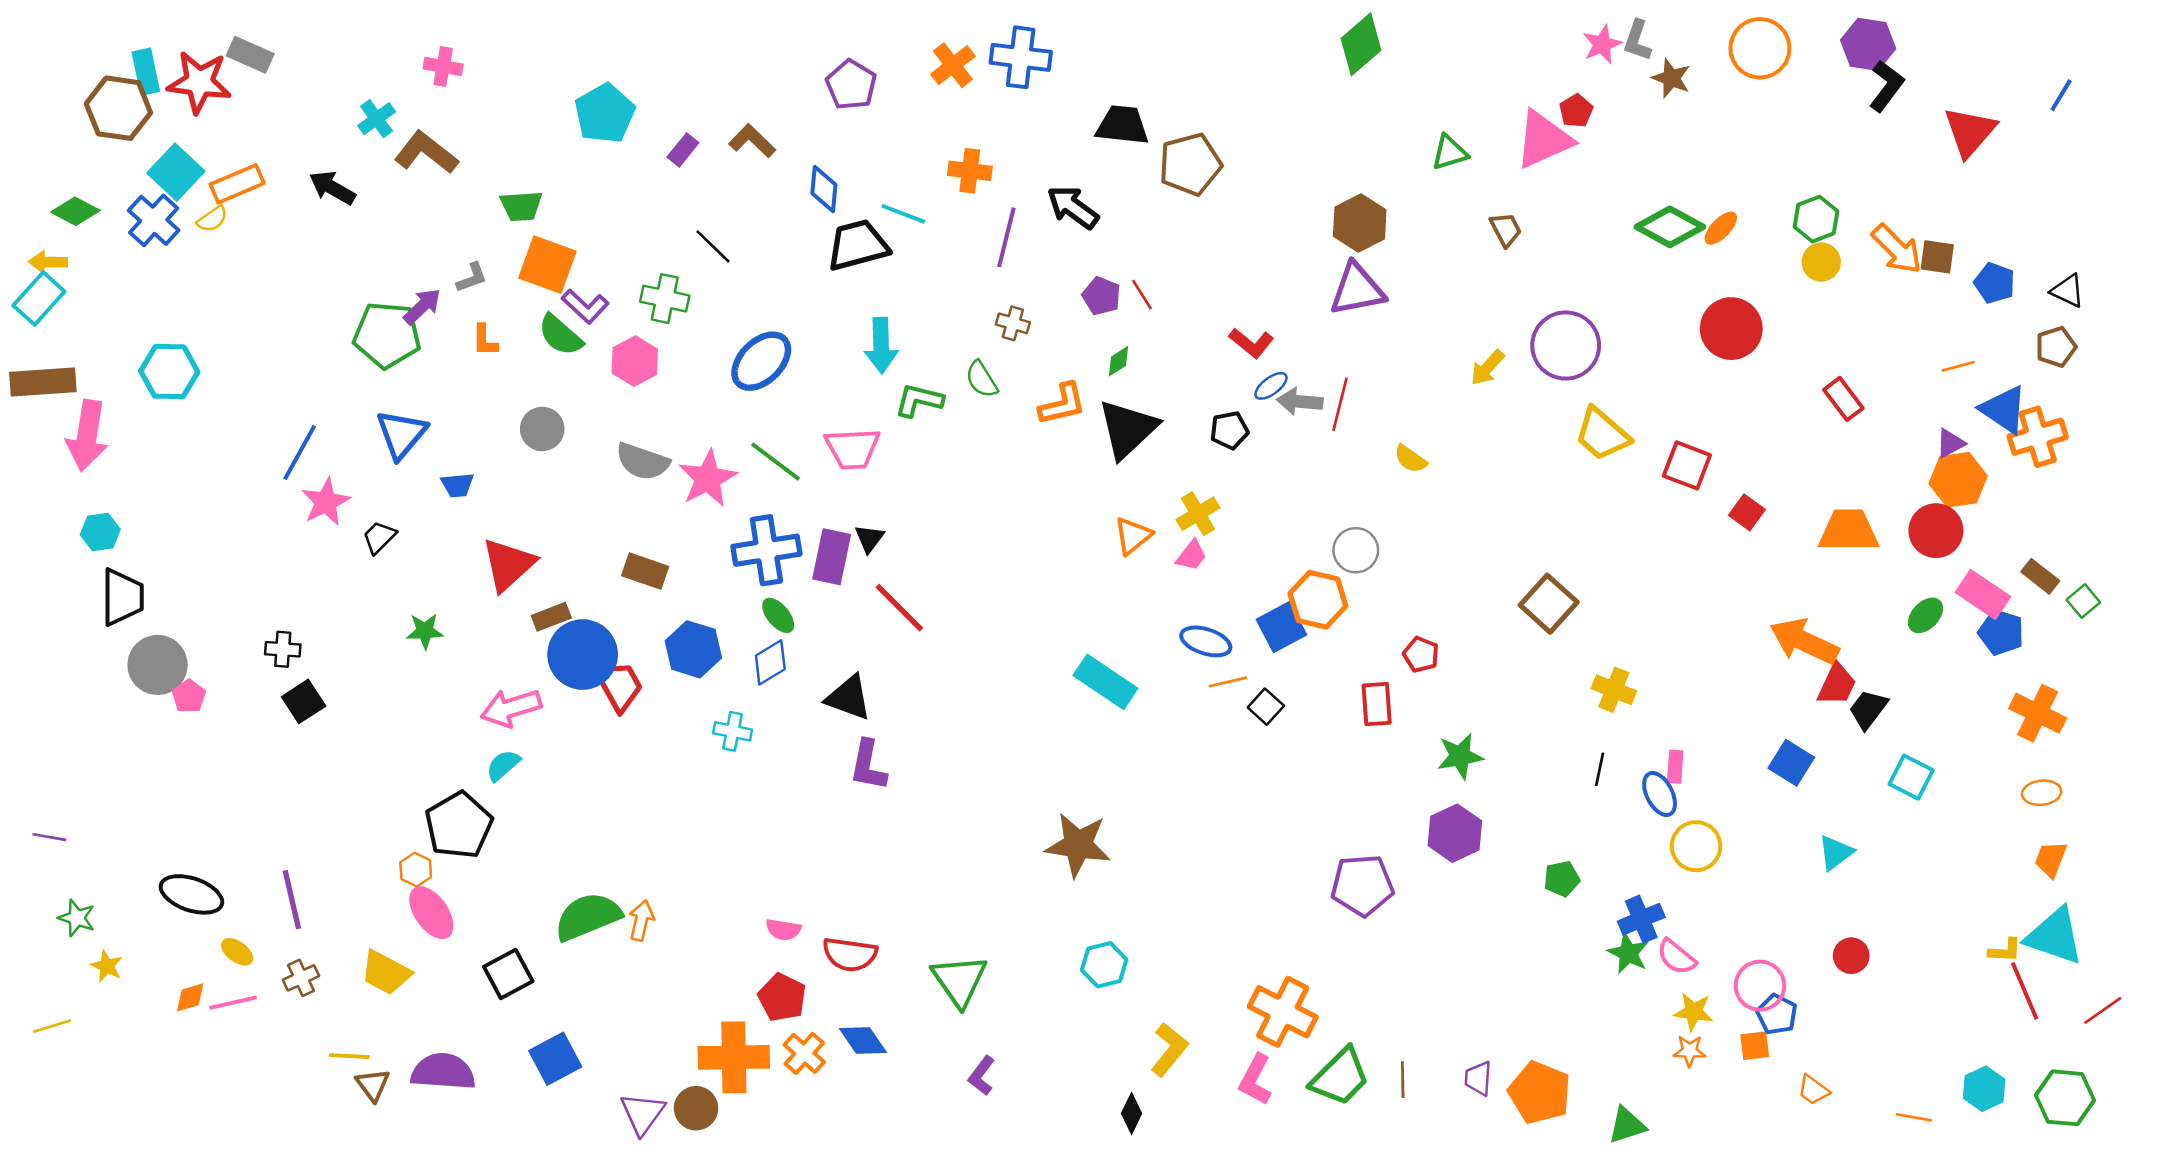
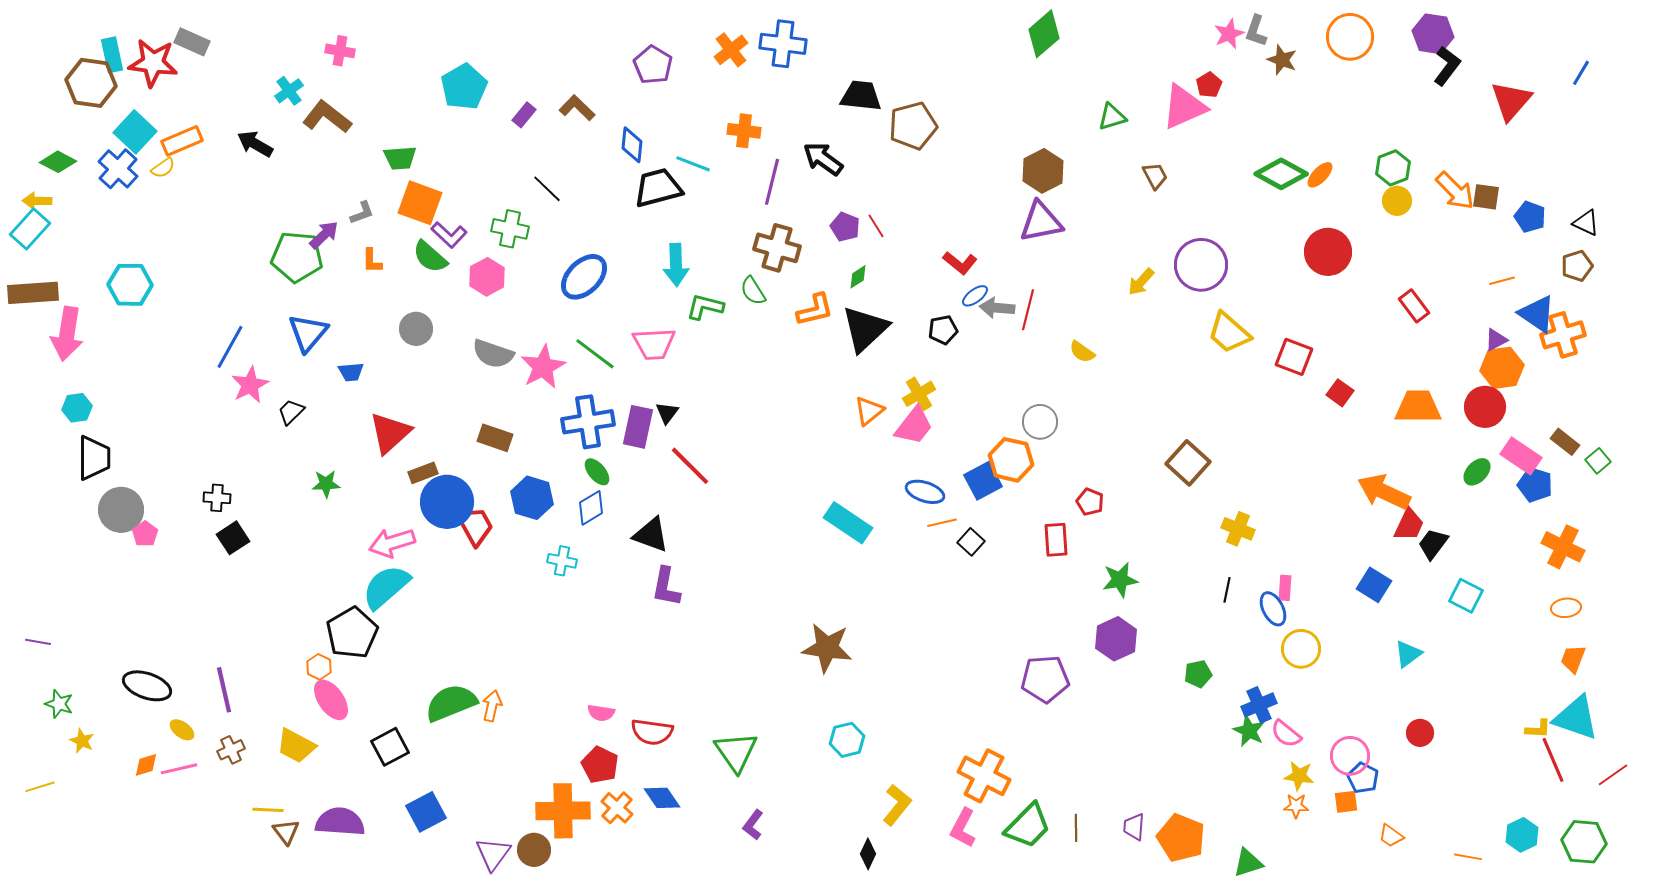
brown cross: (1013, 323) -> (777, 248), size x1.8
pink trapezoid: (1191, 555) -> (914, 426), size x1.6
cyan semicircle: (503, 765) -> (386, 587), size x1.8

